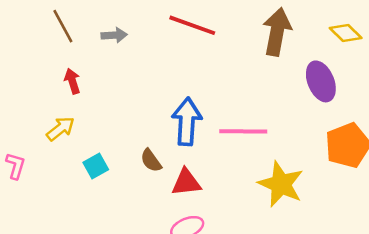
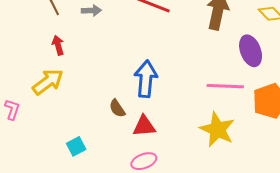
yellow arrow: (60, 129) -> (48, 82), size x1.4
pink line: (243, 131) -> (225, 86), moved
cyan square: (96, 166) -> (76, 146), moved

